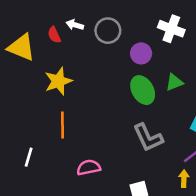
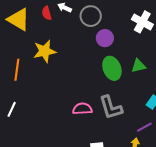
purple circle: (141, 53) -> (105, 38), moved
orange line: (62, 125) -> (17, 70), moved
pink semicircle: (89, 167) -> (82, 109), moved

